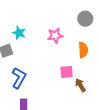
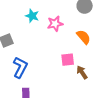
cyan star: (19, 33) -> (32, 16), moved
orange semicircle: (83, 50) -> (84, 37), turned -35

